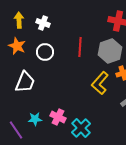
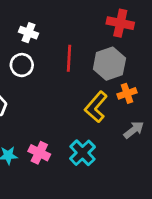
white cross: (43, 23) -> (28, 33), moved
cyan cross: (81, 128) -> (82, 153), moved

